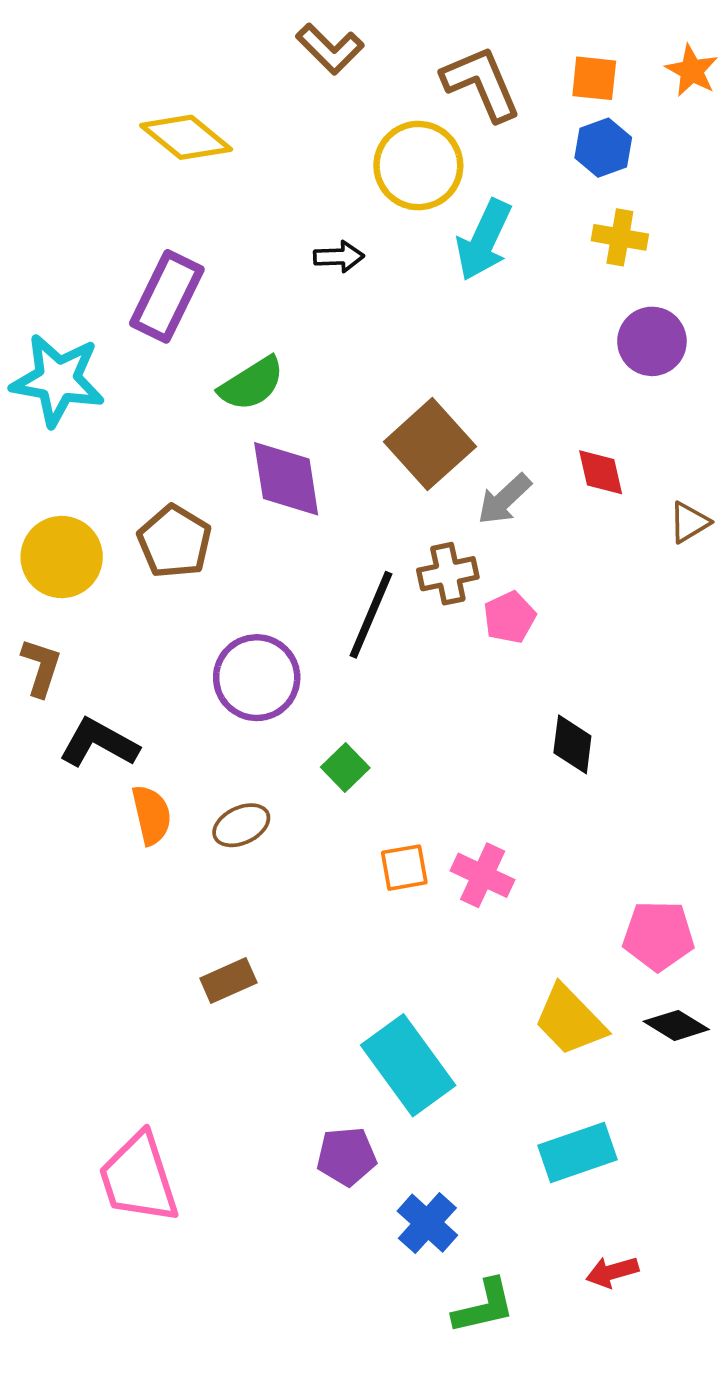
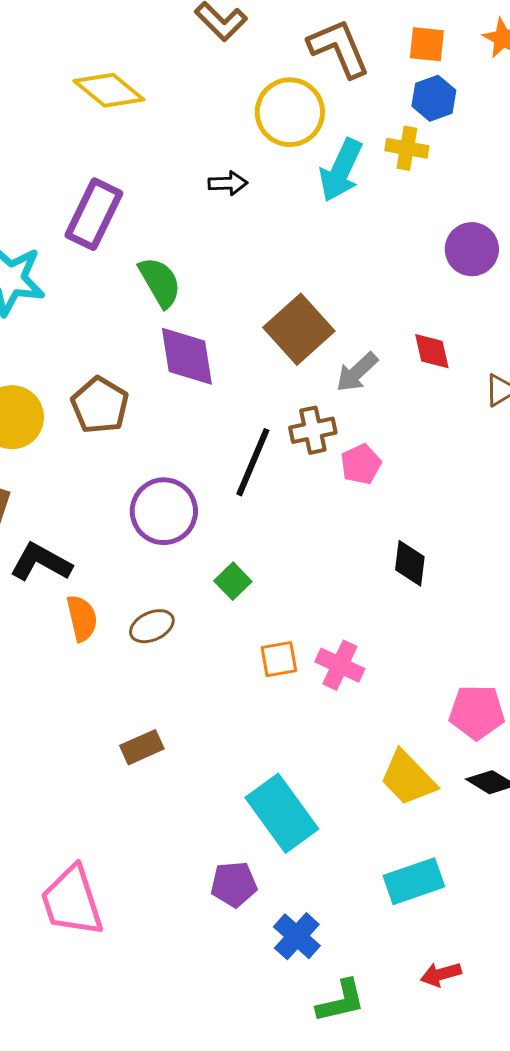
yellow cross: (620, 237) -> (407, 148), moved
green semicircle: (252, 384) -> (160, 282), turned -88

